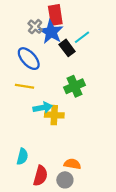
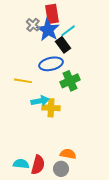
cyan line: (82, 37) -> (68, 31), moved
blue ellipse: (29, 59) -> (51, 64), moved, turned -60
cyan semicircle: (22, 157) -> (21, 164), moved, turned -98

